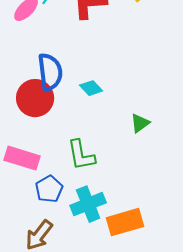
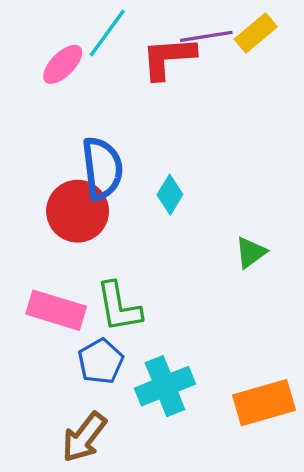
cyan diamond: (91, 88) -> (170, 195), turned 75
green L-shape: (81, 155) -> (119, 307), moved
orange rectangle: (125, 222) -> (264, 403), moved

